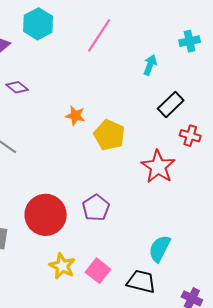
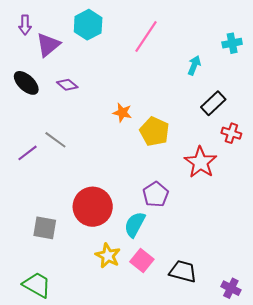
purple pentagon: (96, 208) -> (156, 194), moved
cyan semicircle: (160, 249) -> (135, 225), moved

